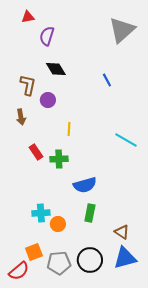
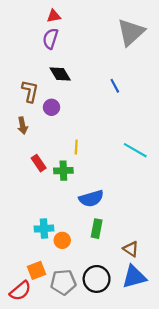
red triangle: (28, 17) -> (54, 16), moved
yellow line: (69, 129) -> (76, 147), moved

